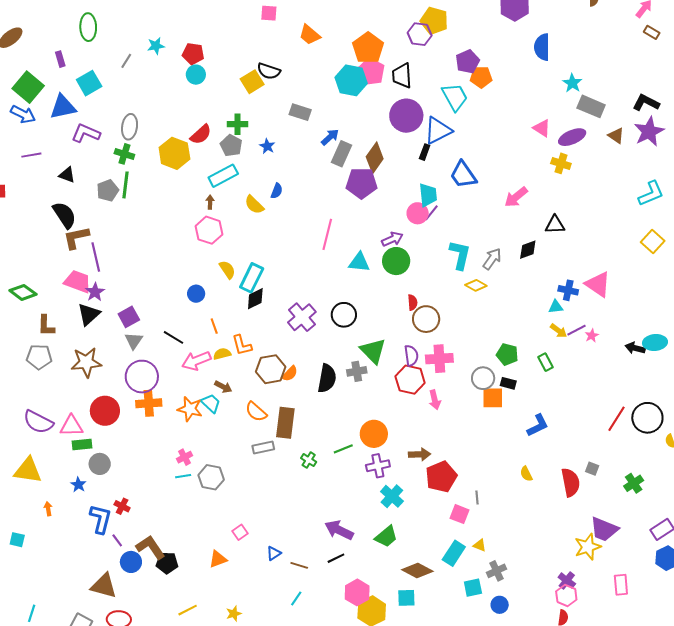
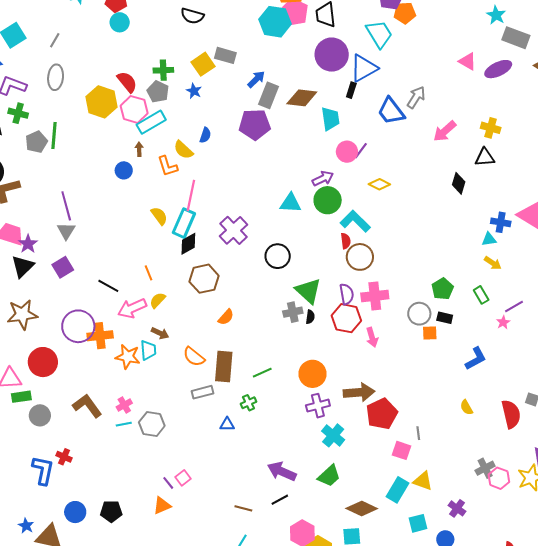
gray line: (126, 61) -> (55, 40), moved
yellow square: (252, 82) -> (203, 64), moved
red semicircle: (201, 134) -> (127, 82), turned -85
green cross: (124, 154) -> (18, 113), moved
brown diamond: (375, 158) -> (302, 98), turned 64
yellow cross: (561, 163) -> (491, 128), moved
purple pentagon: (362, 183) -> (255, 124), moved
cyan trapezoid: (428, 195) -> (330, 119), moved
pink hexagon: (209, 230) -> (134, 109), moved
pink line: (327, 234) -> (191, 195), moved
black diamond: (528, 250) -> (459, 183), turned -50
cyan L-shape: (460, 255) -> (355, 221), moved, turned -56
purple line: (96, 257) -> (66, 206), moved
gray arrow: (492, 259) -> (416, 97), moved
yellow diamond: (476, 285) -> (379, 184), moved
blue circle: (196, 294) -> (124, 170), moved
purple cross: (302, 317) -> (234, 230), moved
purple line: (577, 330) -> (514, 307), moved
pink star: (592, 336) -> (503, 322), moved
gray triangle: (134, 341) -> (66, 231), moved
orange L-shape: (242, 345) -> (168, 166), moved
yellow semicircle: (222, 354) -> (158, 300), turned -30
green pentagon: (507, 354) -> (442, 289), turned 30
brown hexagon: (271, 369) -> (204, 279), moved
black semicircle: (327, 378) -> (310, 317), moved, size x0.5
orange square: (493, 398) -> (430, 333), size x0.7
orange cross: (149, 403) -> (100, 336), moved
cyan trapezoid: (211, 403) -> (148, 350), turned 45
green line: (343, 449) -> (262, 373), moved
brown arrow: (420, 454) -> (359, 392), size x1.4
green cross: (309, 460) -> (248, 403), turned 35
blue star: (78, 485) -> (26, 526), moved
purple line: (117, 540) -> (168, 483), moved
yellow triangle: (480, 545) -> (423, 481), size x1.5
brown L-shape: (150, 547) -> (87, 406), moved
blue triangle: (274, 553) -> (227, 424), moved, turned 35
gray cross: (496, 571) -> (485, 468), moved
purple cross: (567, 581) -> (457, 508), moved
pink hexagon: (566, 596) -> (499, 478), moved

